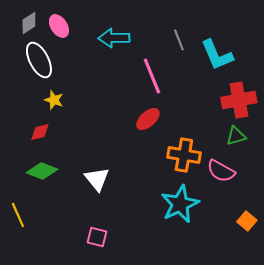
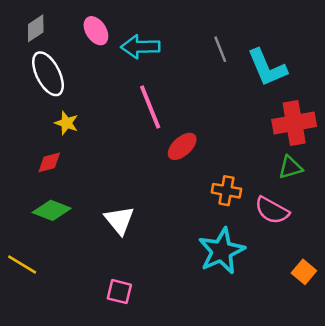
pink ellipse: (59, 26) -> (96, 31), moved
pink line: (152, 76) -> (150, 107), moved
orange cross: (184, 155) -> (226, 191), size x0.7
yellow line: (18, 215) -> (22, 265), turned -35

